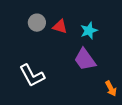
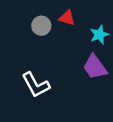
red triangle: (60, 27) -> (67, 18), moved

